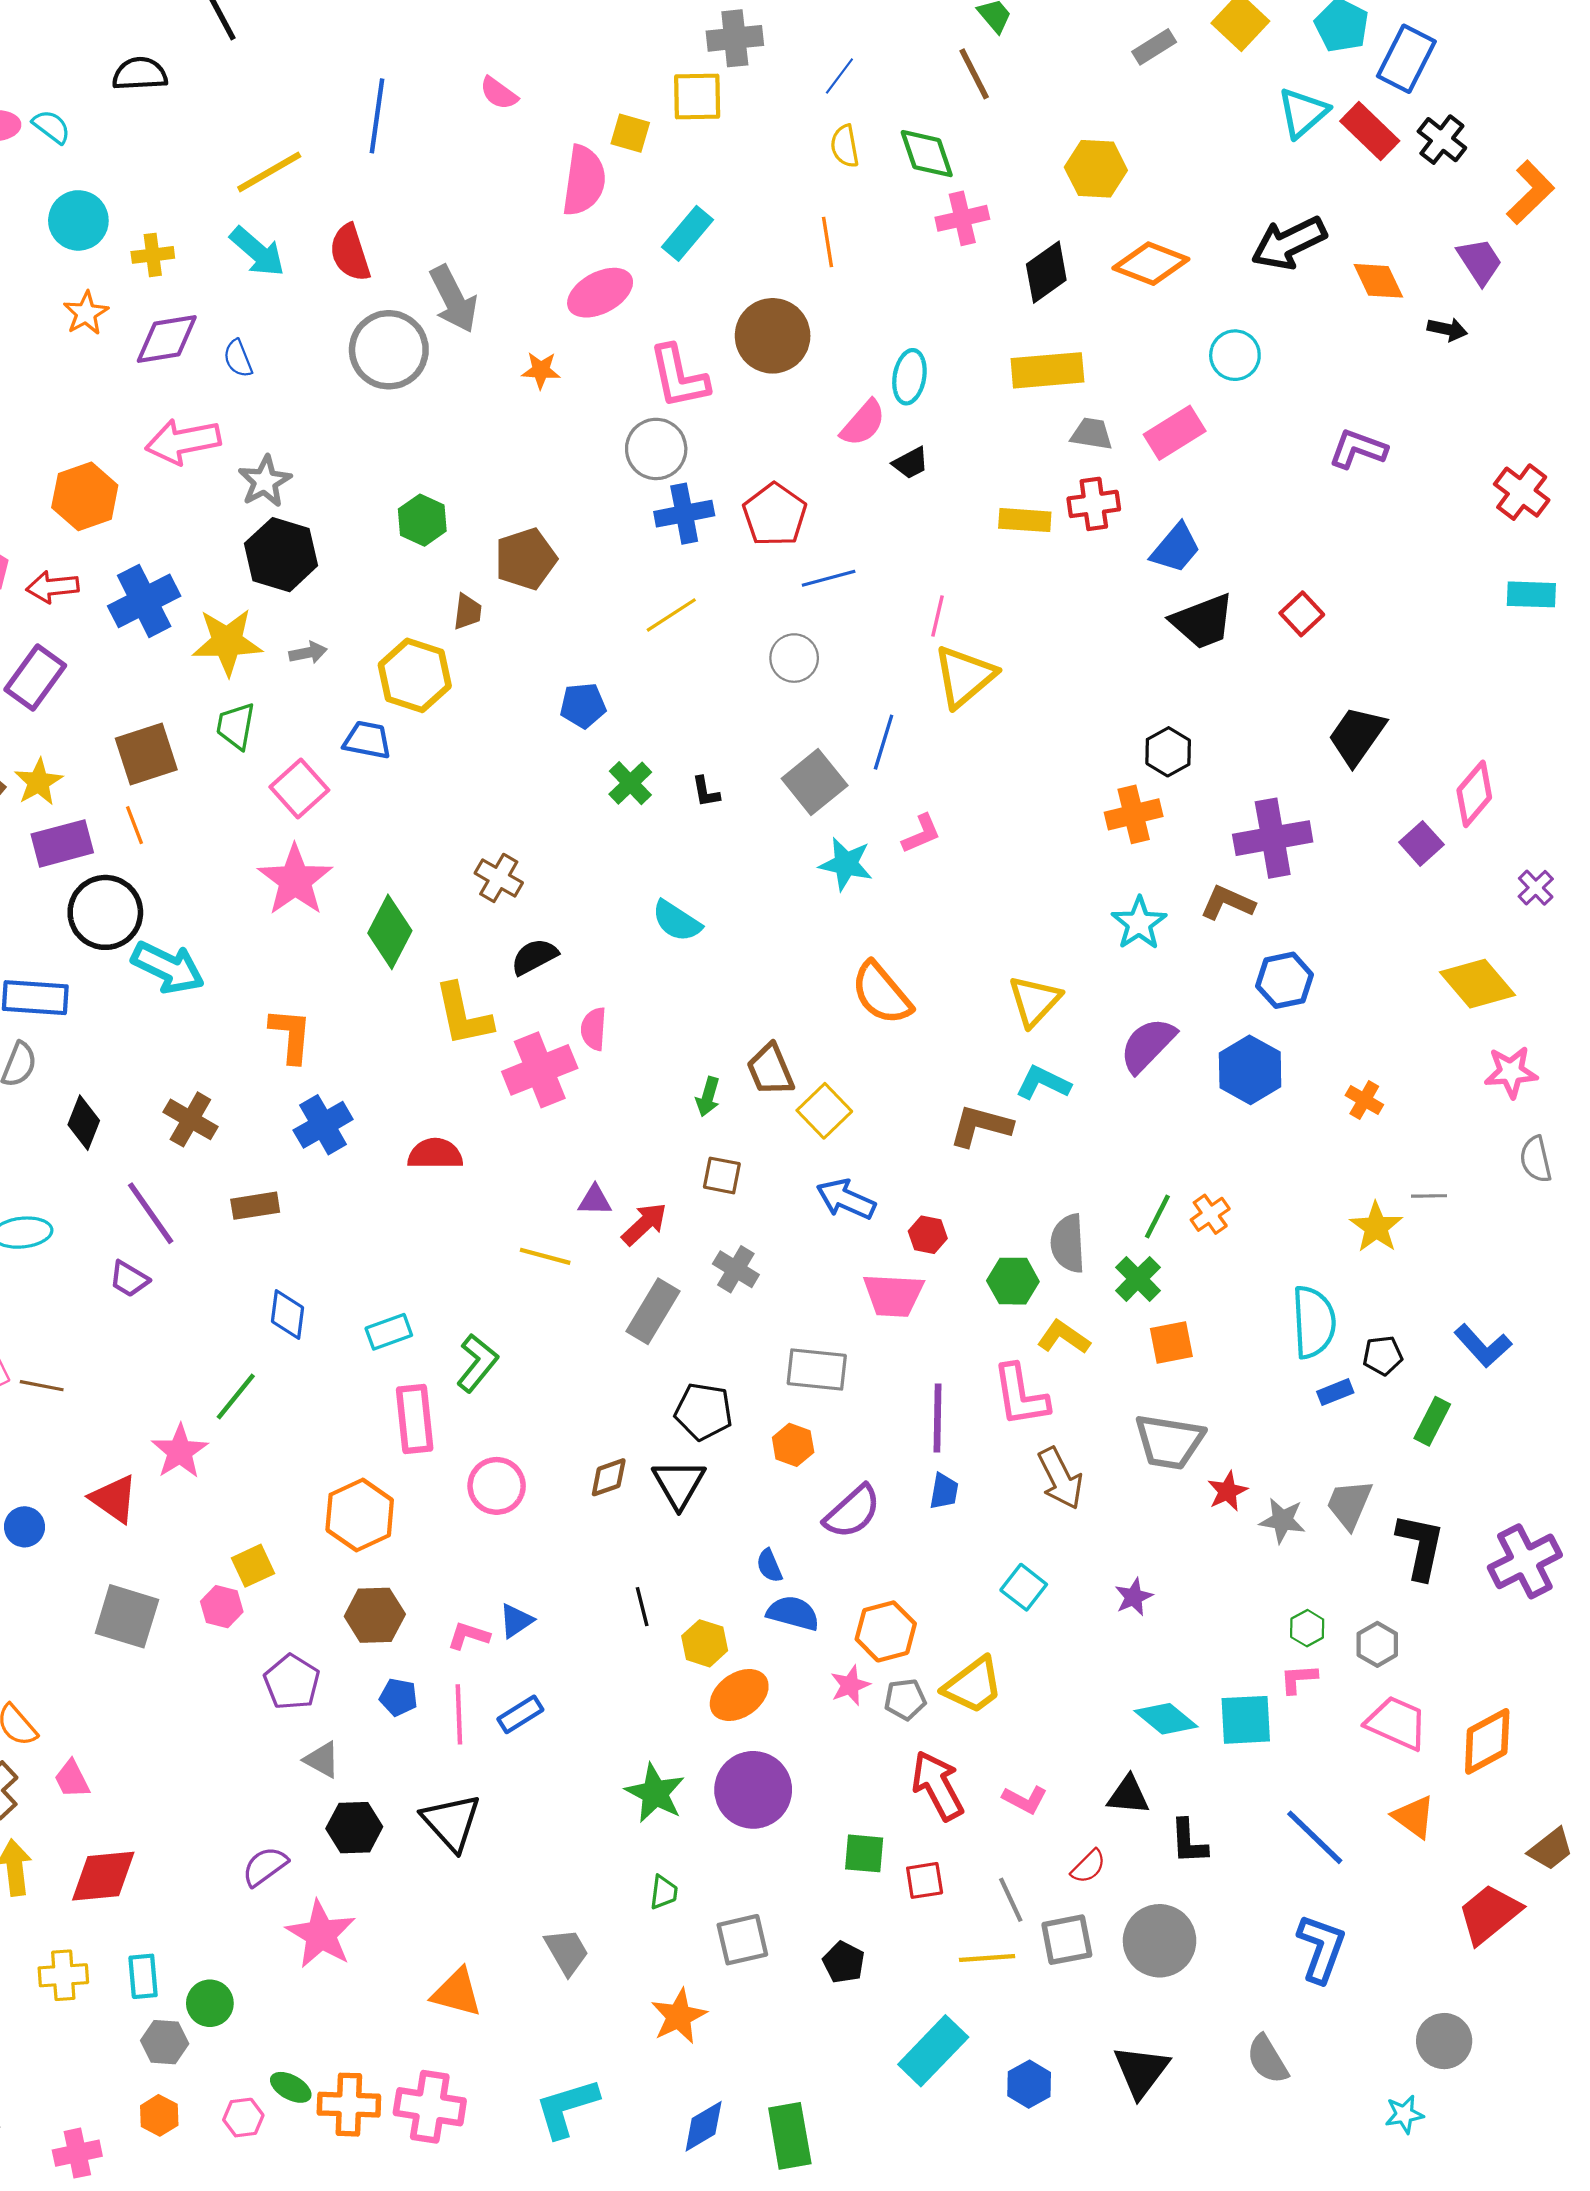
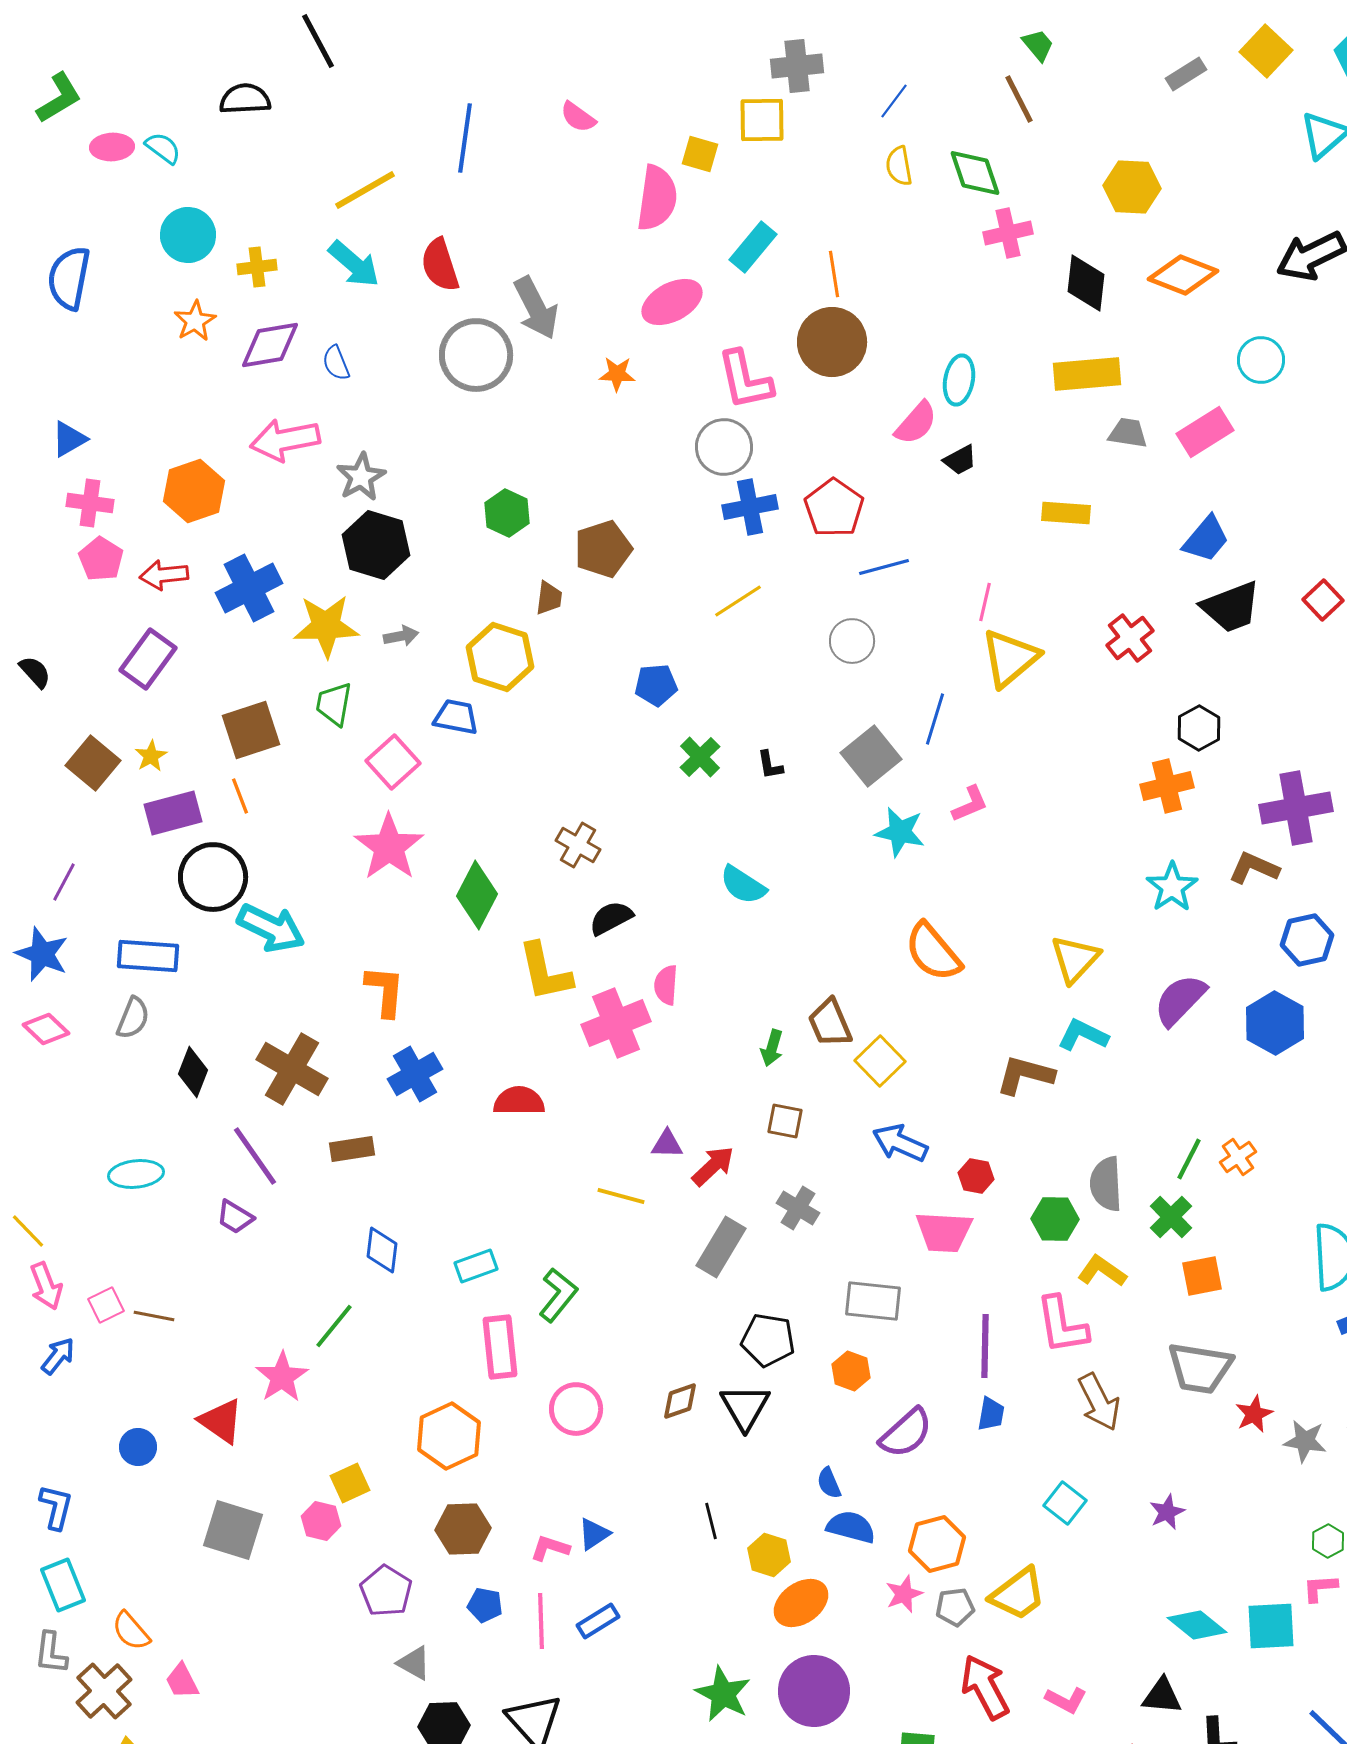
orange line: (828, 242) -> (834, 274), moved
black diamond: (1046, 272) -> (1086, 283), turned -48
red cross: (1094, 504) -> (1130, 638), moved, turned -30
yellow star: (39, 782) -> (151, 756), size x0.7
brown cross: (190, 1119) -> (292, 1069), size x1.4

